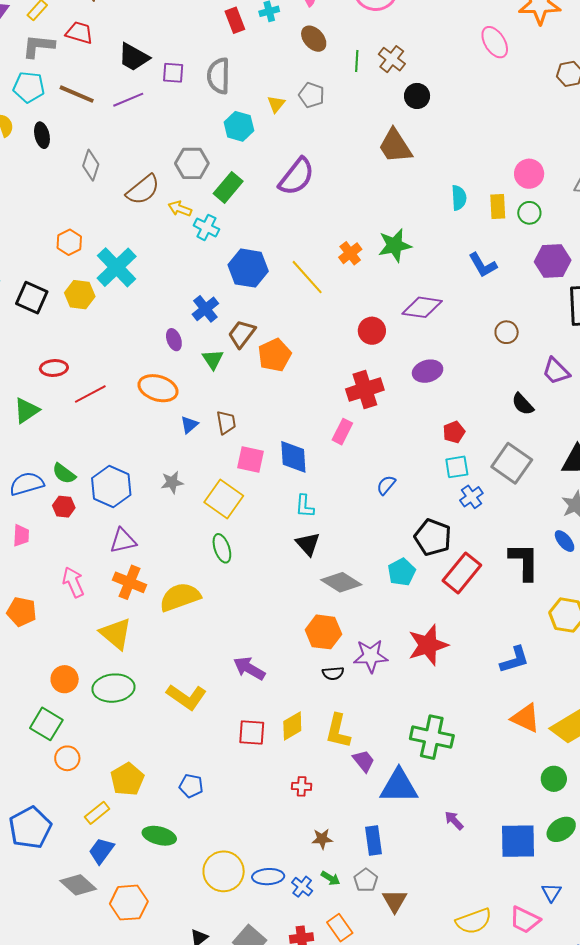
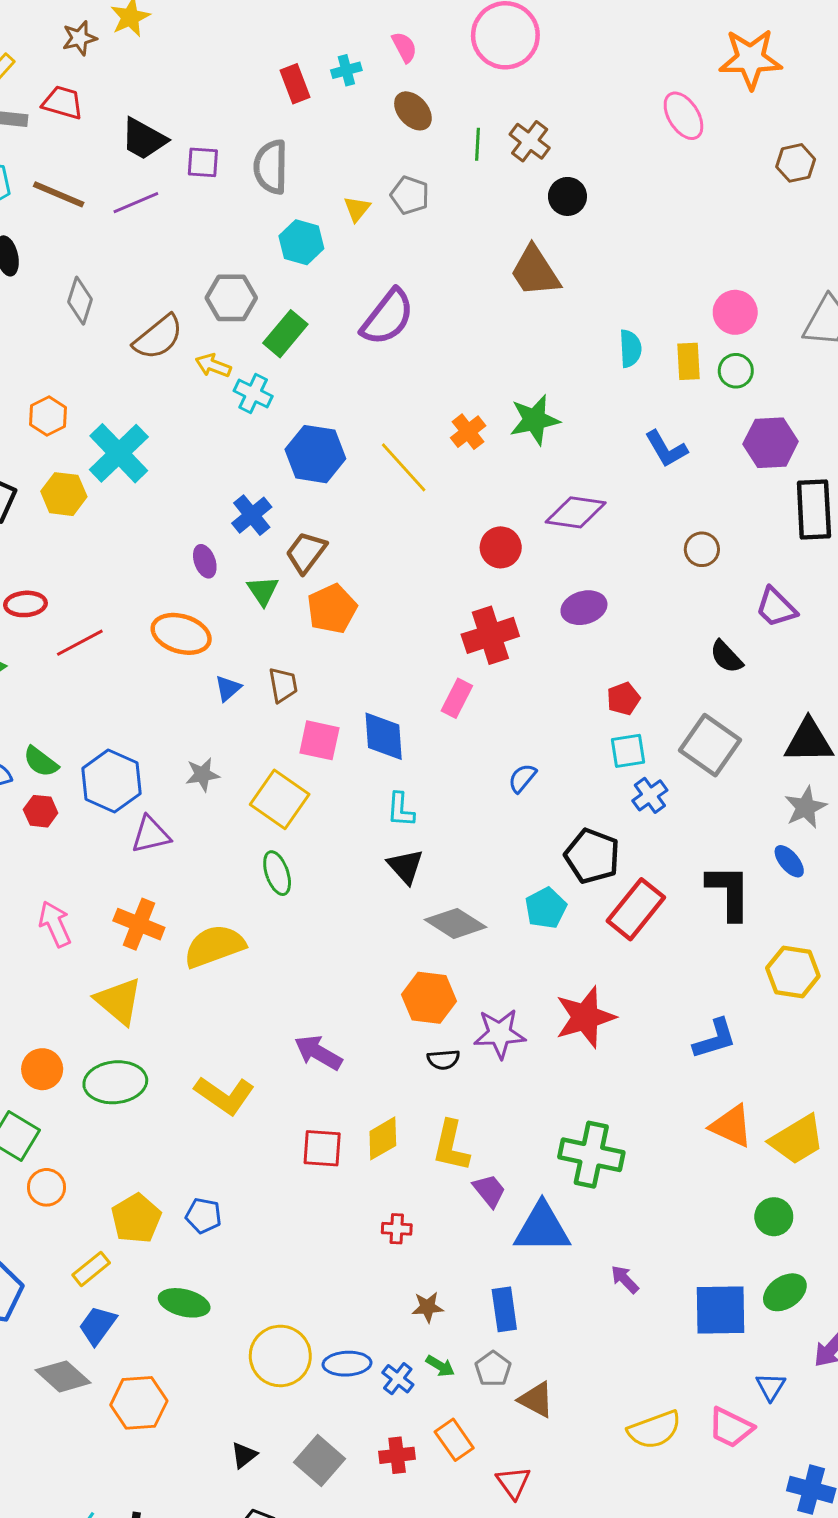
orange pentagon: (275, 355) -> (332, 609), moved
purple triangle: (123, 541) -> (151, 835), moved
blue pentagon: (191, 786) -> (204, 1216), moved
brown triangle: (395, 901) -> (536, 1400), turned -32

